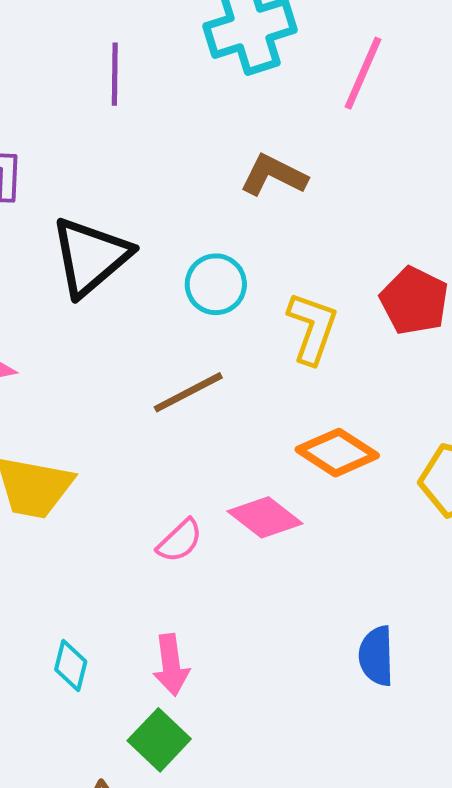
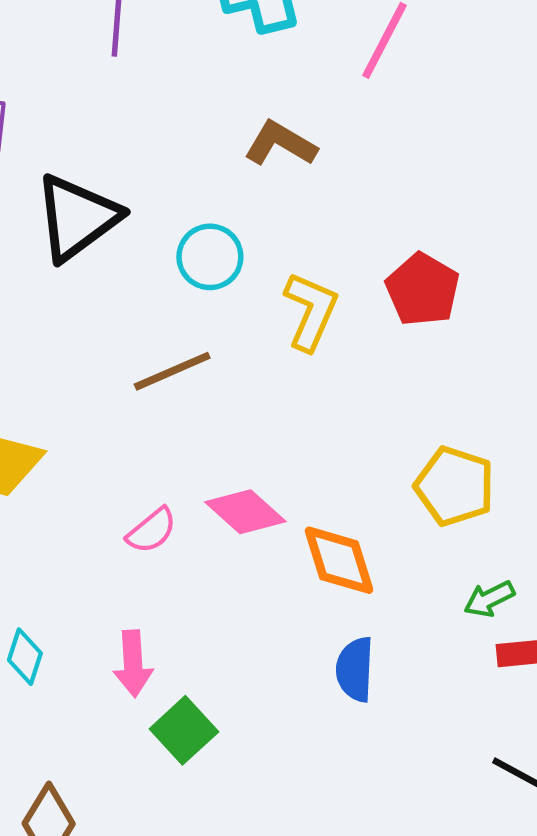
orange diamond: (337, 453) -> (339, 560), moved, turned 36
green square: (159, 740) -> (184, 730), moved

